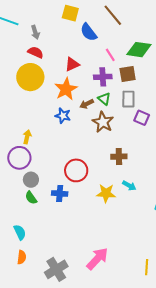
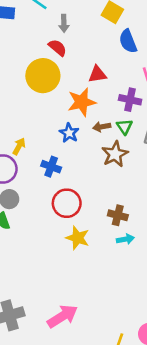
brown cross: (119, 157) -> (118, 215), moved
cyan arrow: (129, 186) -> (125, 239), turned -56
blue cross: (60, 193) -> (51, 167), moved
yellow star: (106, 193) -> (78, 238), moved

